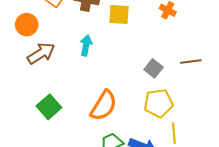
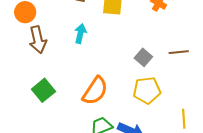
brown arrow: (41, 53) -> (38, 40), turned 108
yellow line: (174, 133) -> (184, 119), moved

